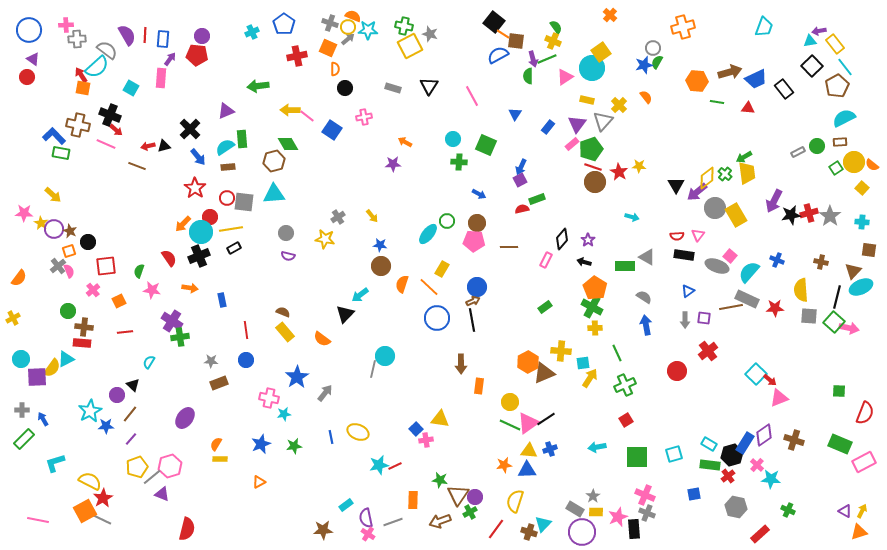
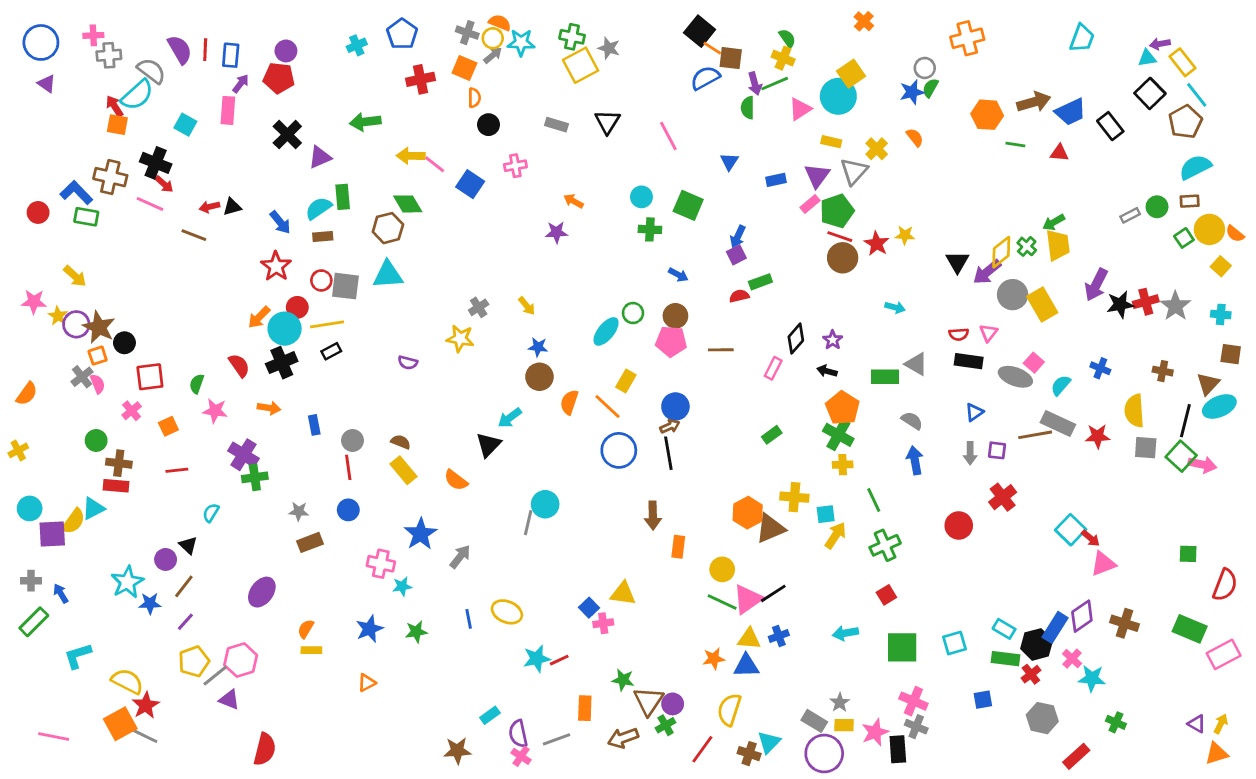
red circle: (27, 77) -> (38, 212), moved
blue rectangle: (548, 127) -> (776, 180), turned 40
black cross: (190, 129) -> (287, 135), moved
brown star: (70, 231) -> (99, 327), size x1.6
gray circle: (286, 233) -> (353, 440), moved
cyan semicircle: (749, 272) -> (1061, 385), size x0.7

